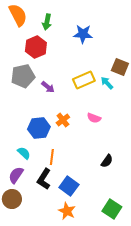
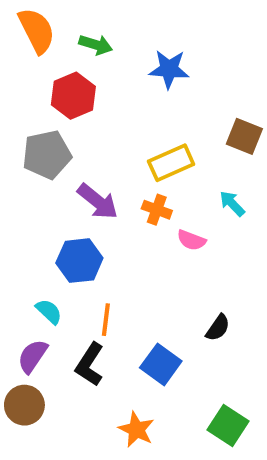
green arrow: (47, 22) -> (96, 45), turned -84
cyan arrow: (107, 83) -> (232, 204), moved
purple arrow: (48, 87) -> (98, 201), moved, size x1.5
orange cross: (63, 120) -> (157, 210), moved, turned -32
blue square: (69, 186) -> (161, 364), moved

